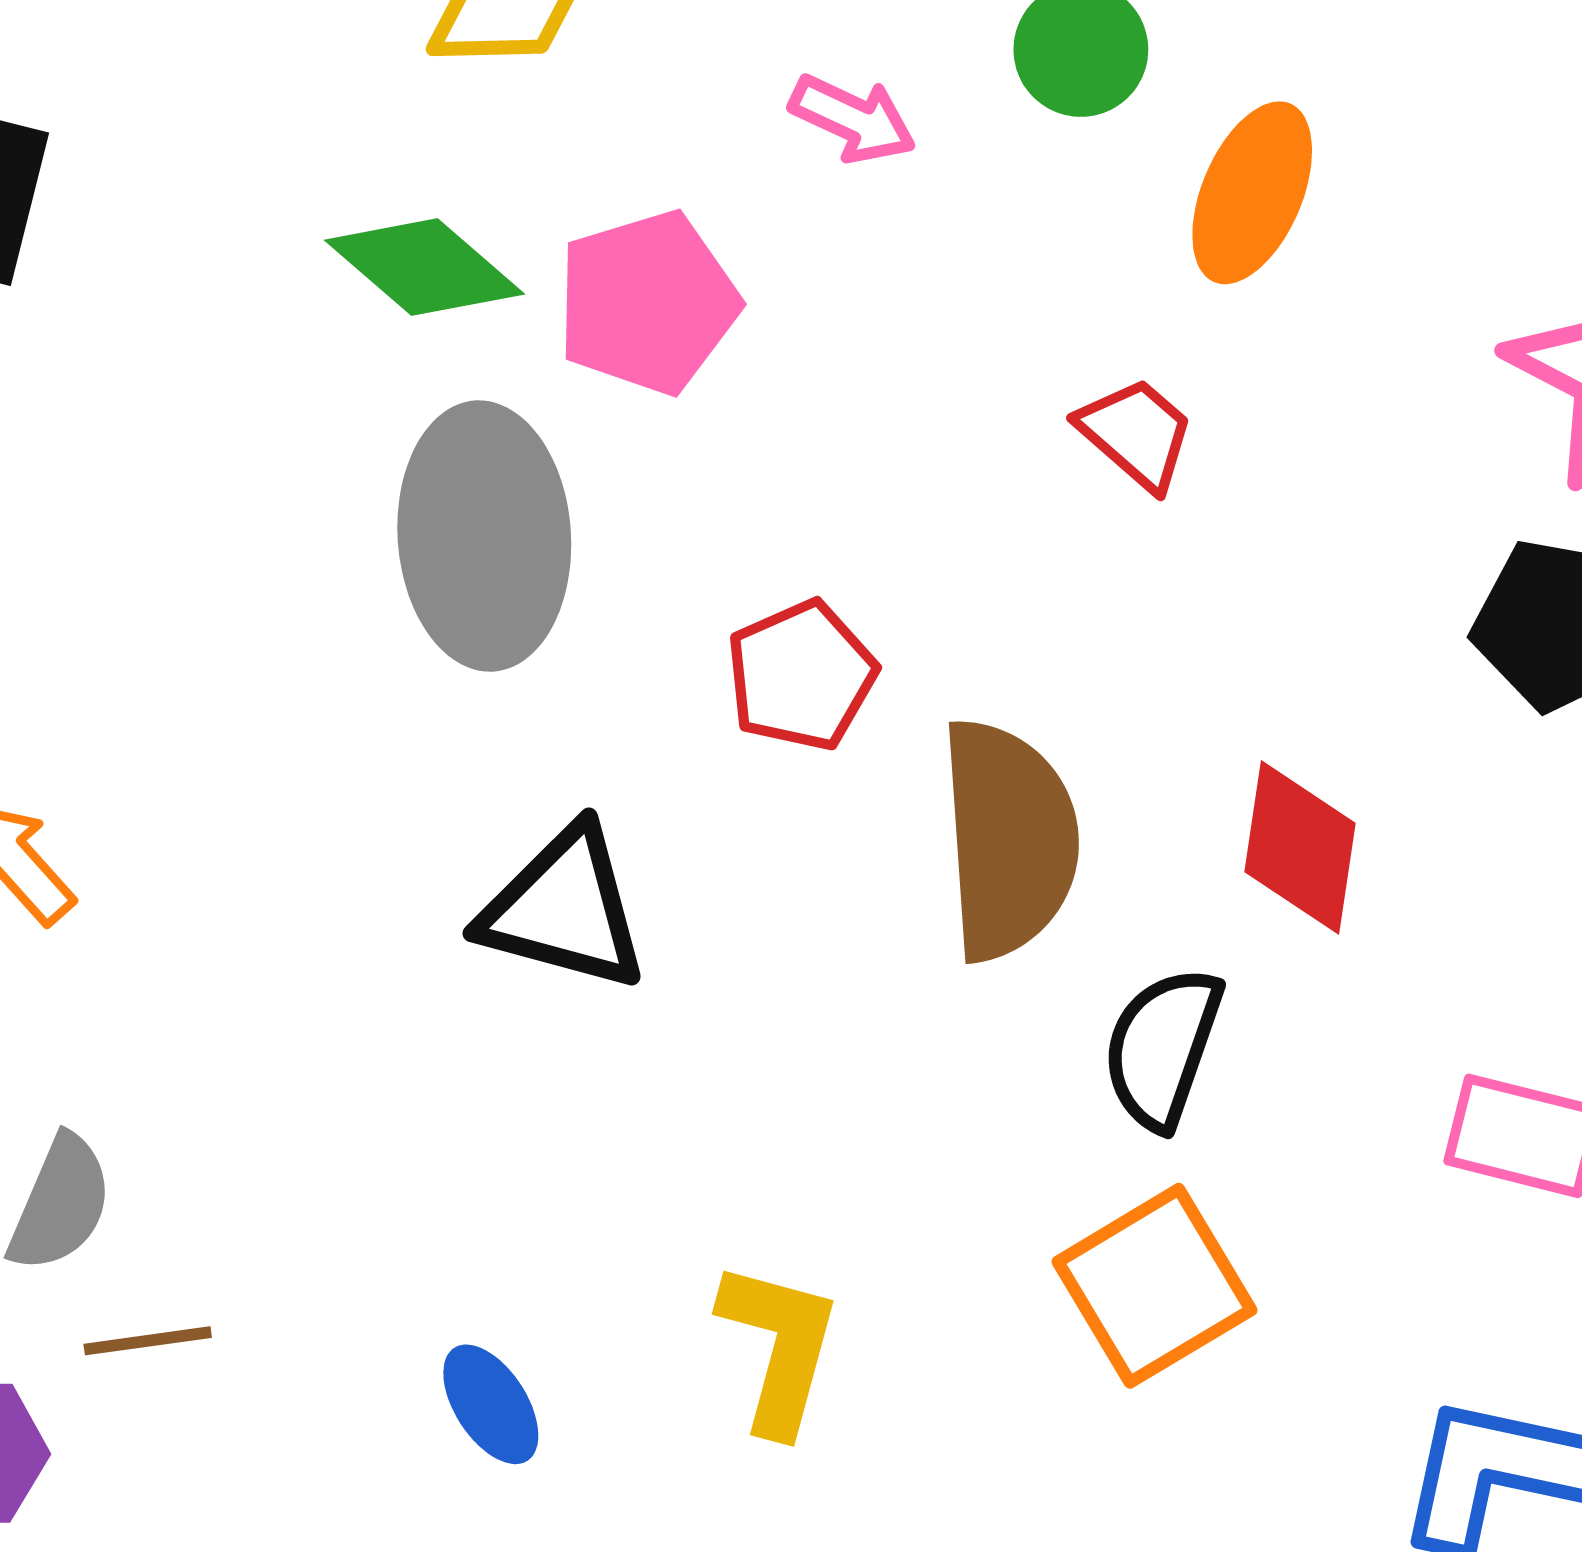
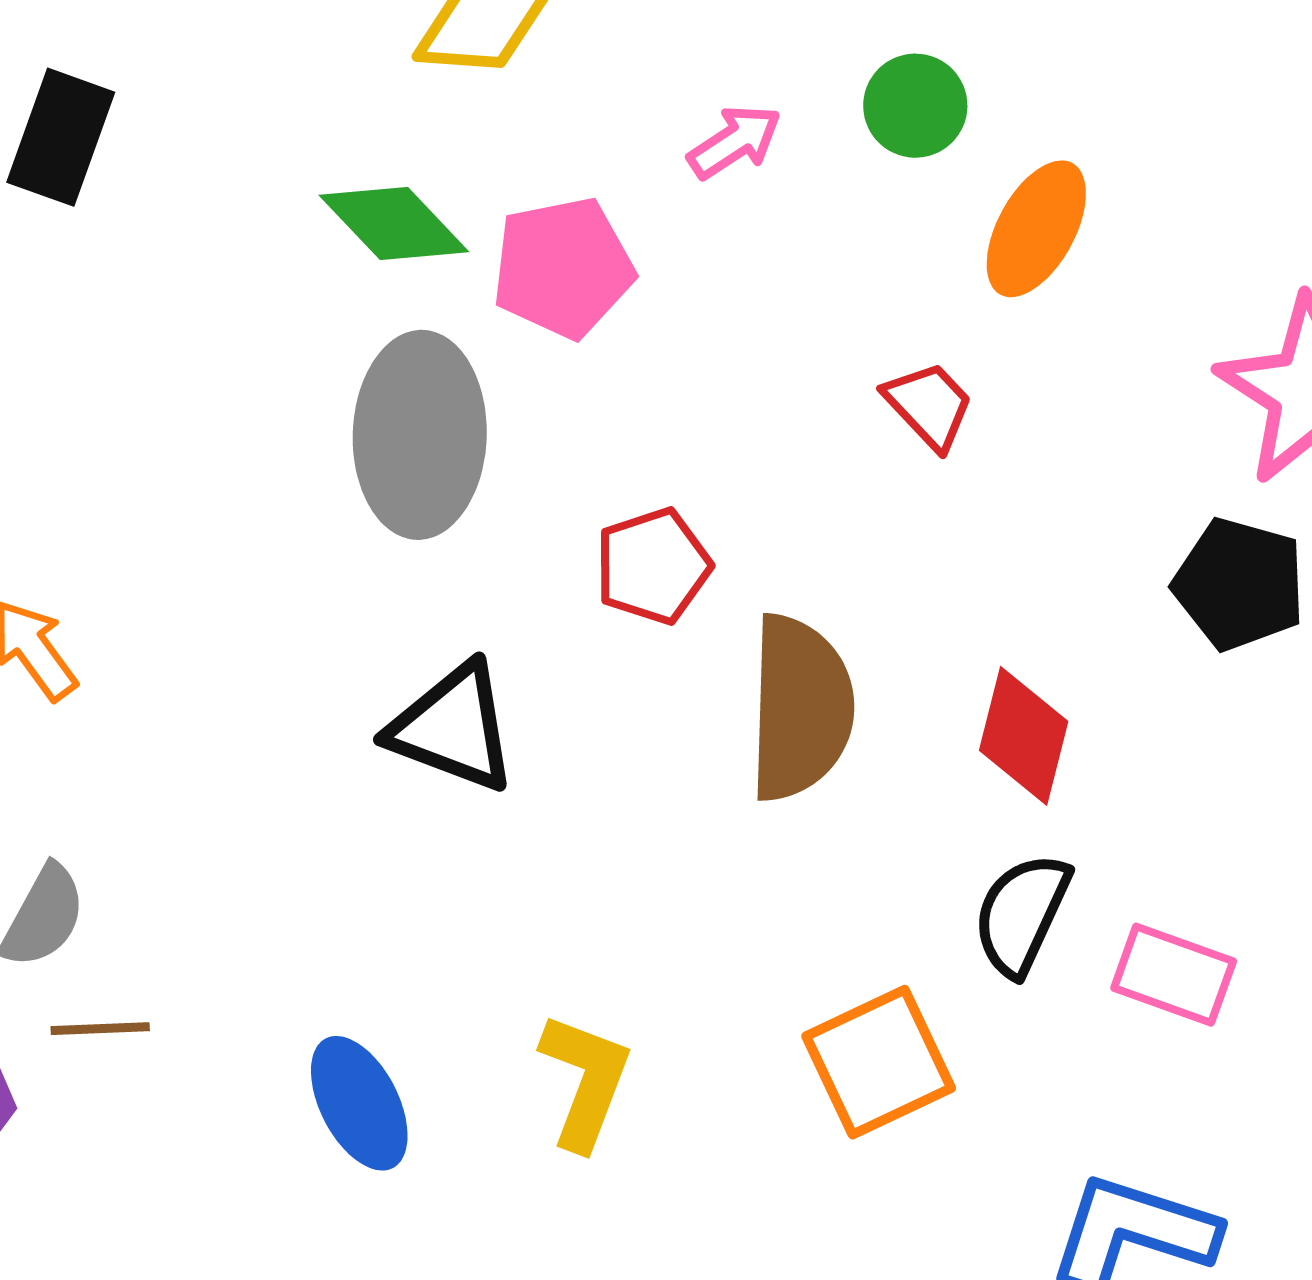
pink arrow: (853, 119) -> (735, 142), turned -64
black semicircle: (1162, 1048) -> (1022, 914), moved
blue ellipse: (491, 1404) -> (359, 1103), size x1.4

